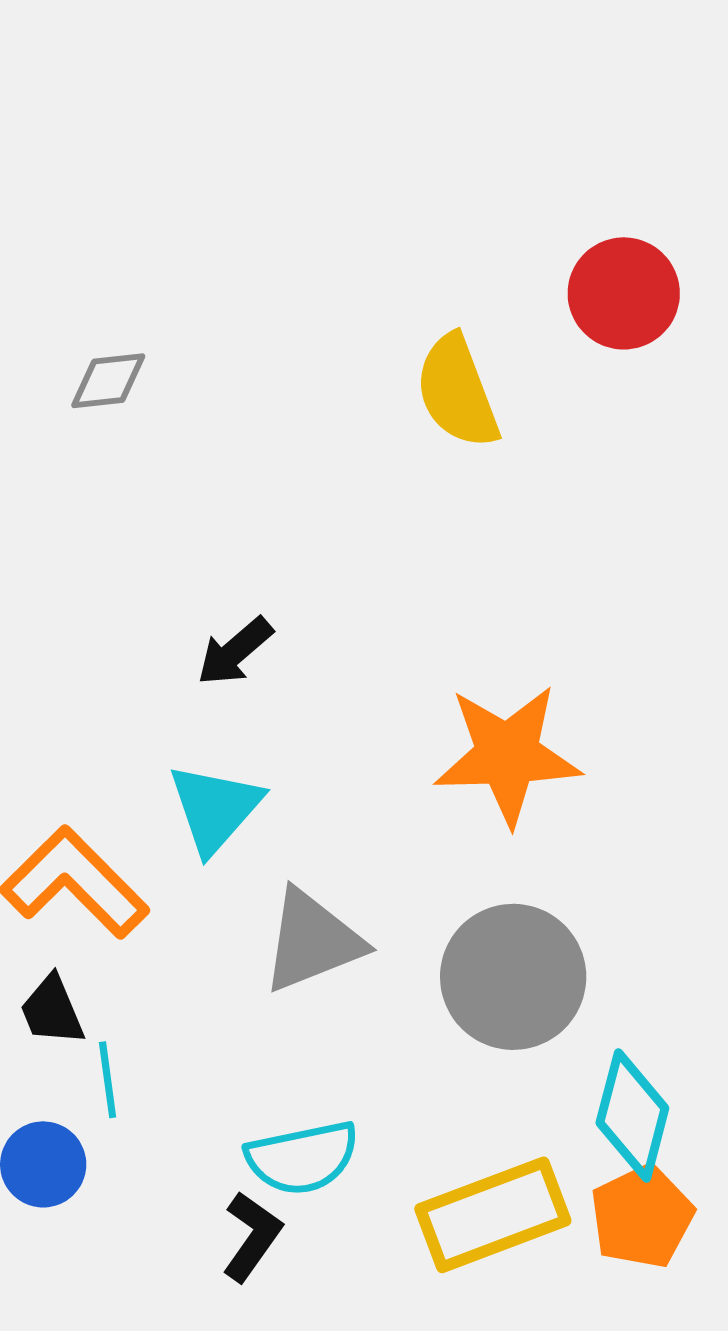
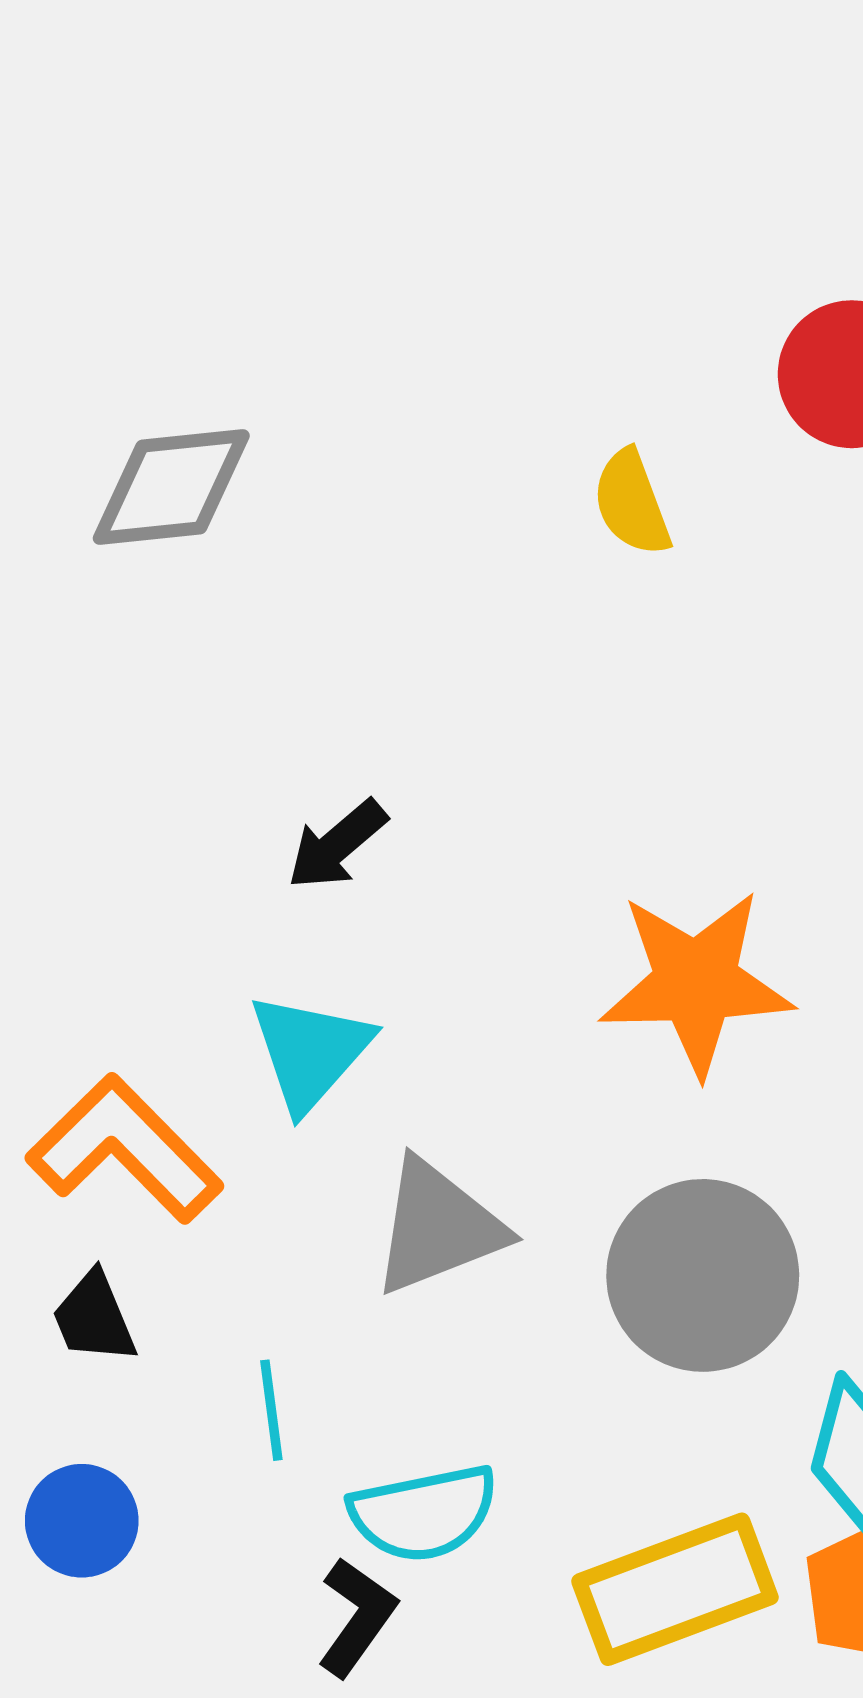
gray diamond: (108, 381) -> (171, 487), size x1.6
yellow semicircle: (457, 392) -> (632, 503), size x0.7
cyan line: (108, 1080) -> (271, 1410), moved

